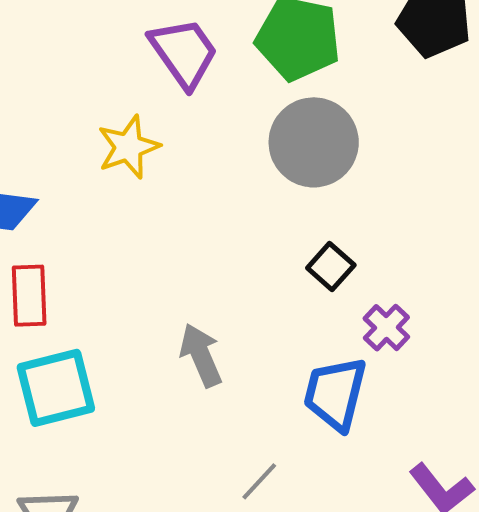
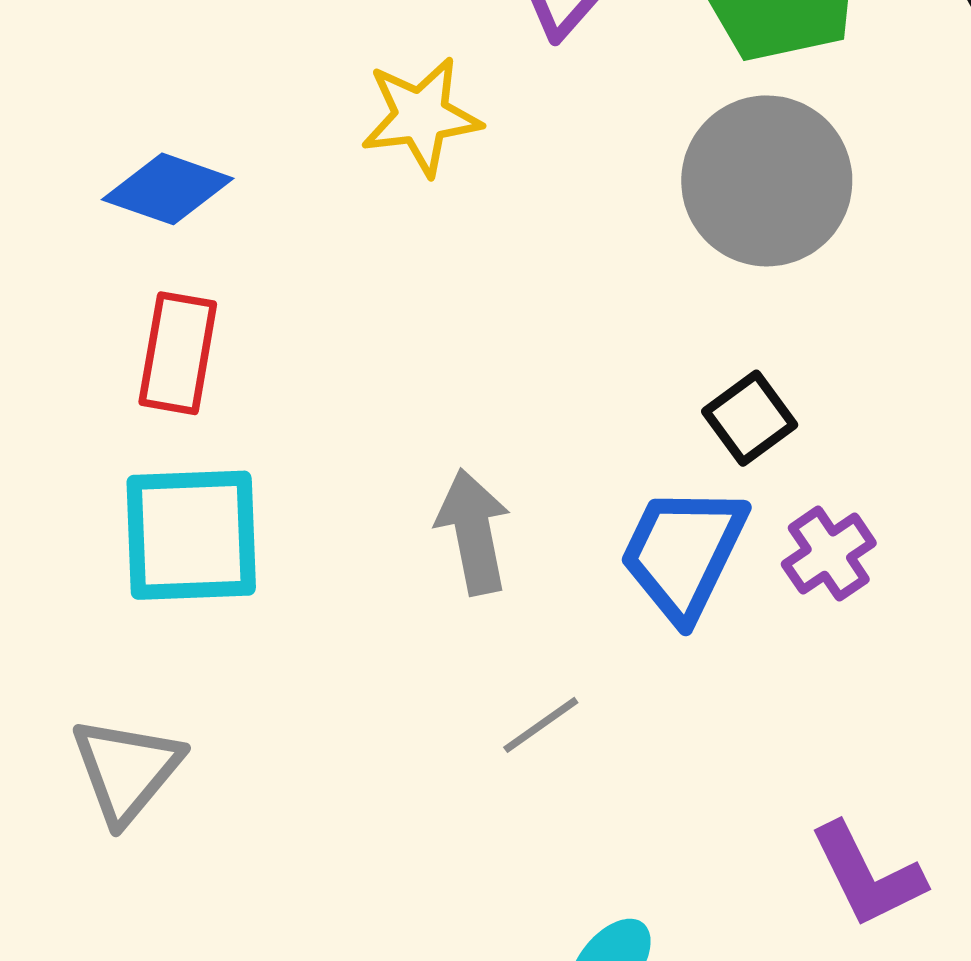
blue trapezoid: (335, 394) -> (683, 553), moved
gray line: (259, 481) -> (541, 725), moved

